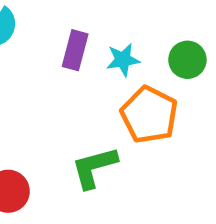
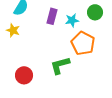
green circle: (187, 60) -> (95, 12), moved

